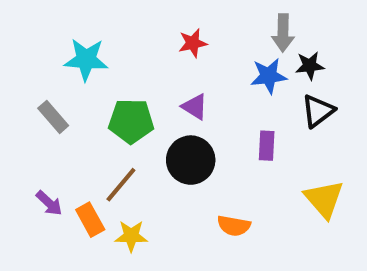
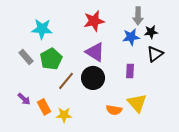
red star: (193, 43) -> (94, 21), size x1.5
purple triangle: (195, 107) -> (95, 52), size x1.5
green pentagon: (131, 121) -> (51, 59), moved, turned -30
brown line: (121, 185) -> (66, 81), moved
yellow triangle: (324, 199) -> (137, 103), moved

